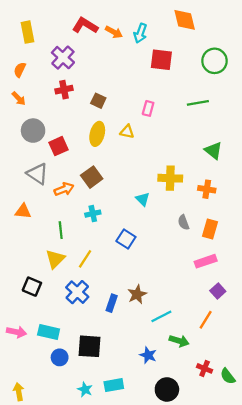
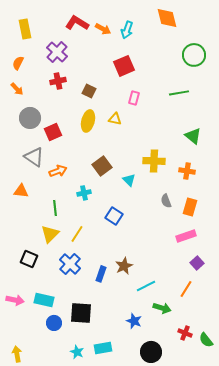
red square: (161, 60) -> (124, 66), moved, turned -30
brown square: (92, 177) -> (102, 166), moved

